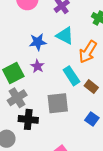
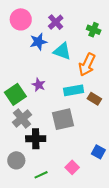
blue star: (38, 42) -> (38, 42), moved
cyan rectangle: (71, 76) -> (74, 90), turned -60
blue square: (92, 119) -> (98, 152), moved

